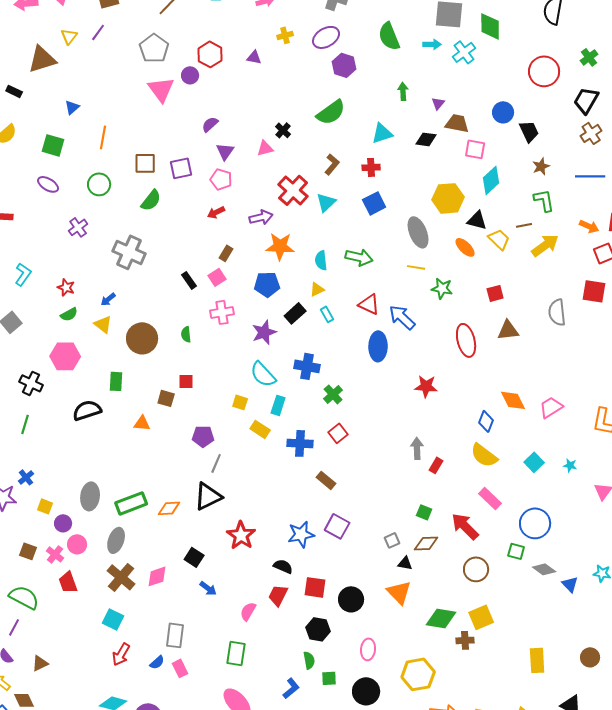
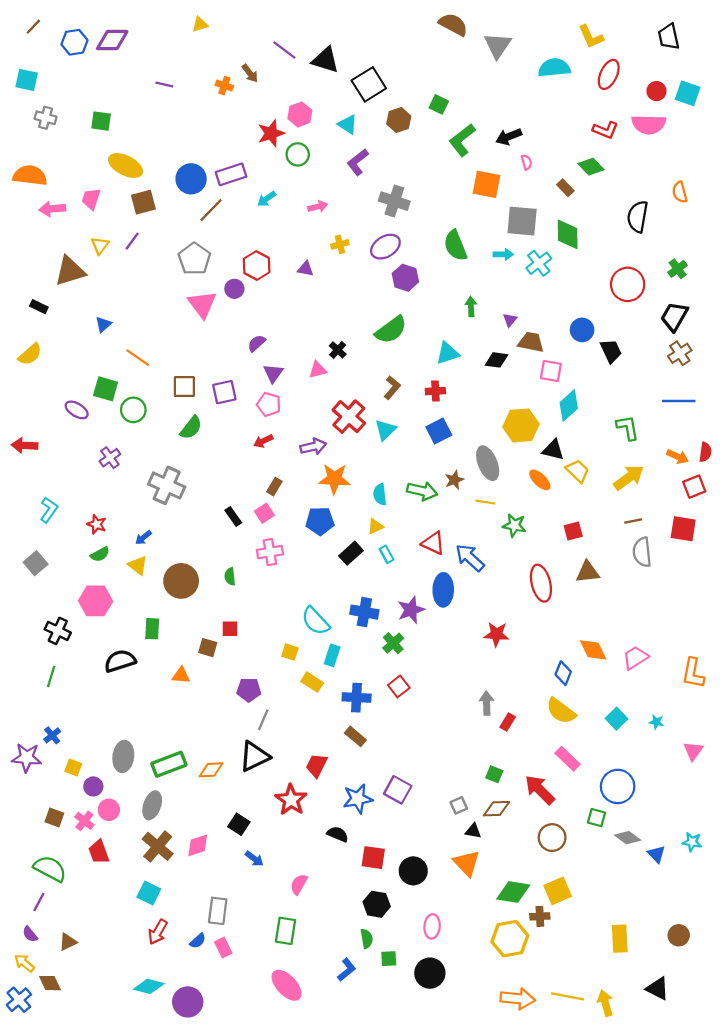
orange line: (103, 137) -> (138, 358), turned -65
green square: (53, 145) -> (106, 389), moved
brown star: (541, 166) -> (454, 480), moved
brown line: (524, 225) -> (633, 521), moved
purple star: (264, 332) -> (411, 610), moved
brown rectangle: (326, 480) -> (355, 736), moved
red trapezoid: (278, 595) -> (317, 765), moved
yellow hexagon: (418, 674) -> (510, 939), moved

